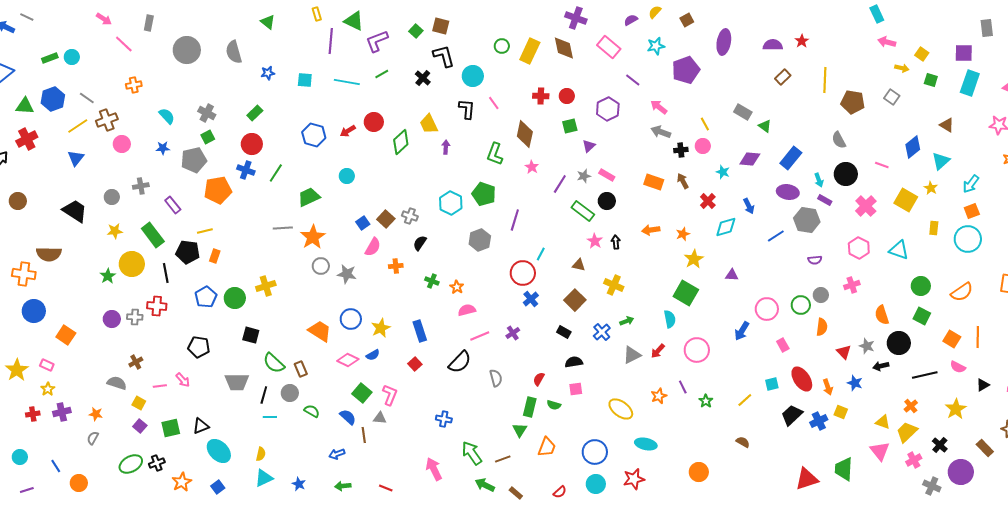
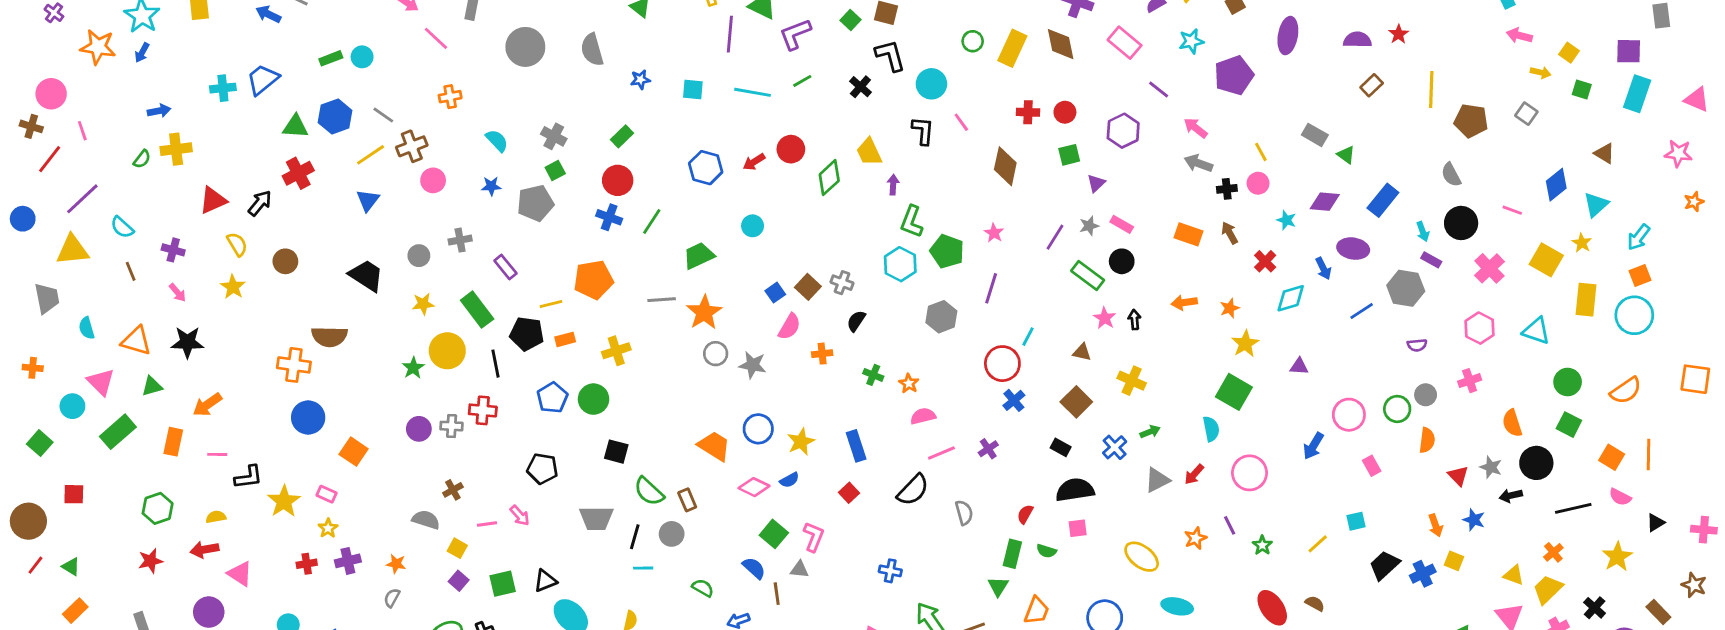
green L-shape: (495, 154) -> (912, 222), moved
pink star: (532, 167) -> (994, 233), moved
orange pentagon: (218, 190) -> (594, 280), moved
purple ellipse: (788, 192) -> (1353, 249), moved
yellow rectangle: (934, 228) -> (1586, 300), size x1.6
orange rectangle: (215, 256) -> (565, 339), turned 56
yellow cross: (266, 286) -> (616, 351), moved
black semicircle: (574, 362) -> (1075, 490), size x1.5
red ellipse: (802, 379) -> (1272, 608), moved
green semicircle: (312, 411) -> (703, 588), moved

